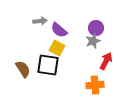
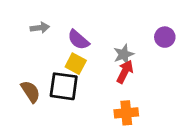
gray arrow: (40, 21) -> (40, 28), moved
purple circle: (96, 28) -> (165, 37), moved
red arrow: (106, 61) -> (125, 72), moved

